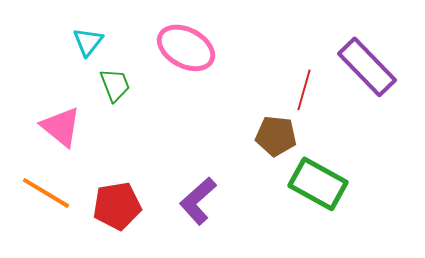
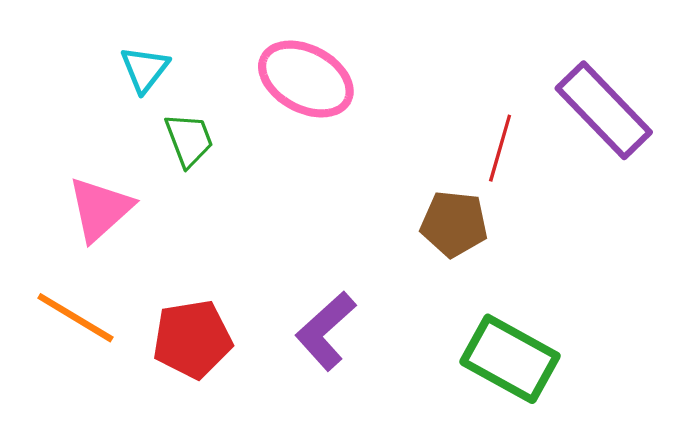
pink triangle: (61, 127) -> (100, 209), turned 39
green rectangle: (318, 184) -> (510, 359), moved

